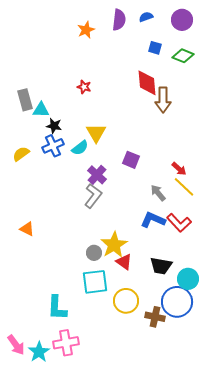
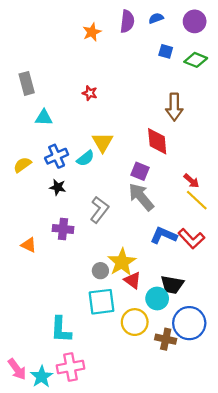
red diamond: (147, 83) -> (157, 141), moved
gray rectangle: (25, 100) -> (27, 83), moved
black star: (54, 126) -> (58, 187), moved
purple cross: (97, 175) -> (63, 229), moved, turned -36
gray arrow: (158, 193) -> (141, 197), moved, size x1.6
cyan circle: (188, 279) -> (157, 299), moved

